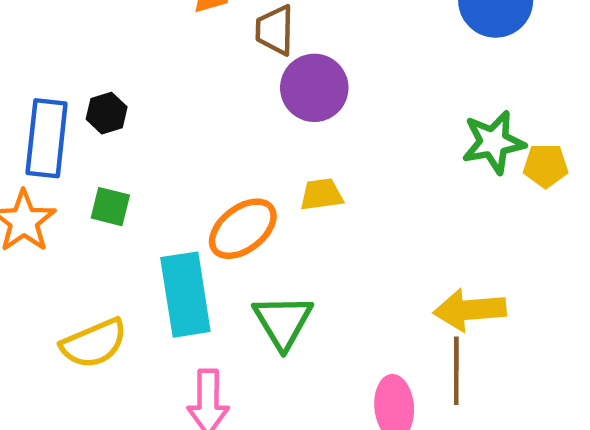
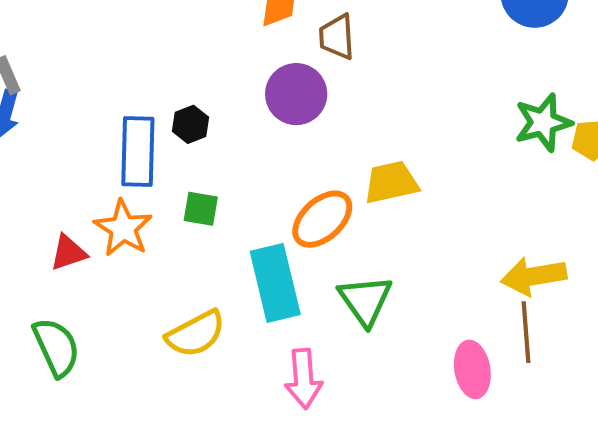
purple circle: (314, 88) -> (296, 94), moved
yellow trapezoid: (321, 194) -> (391, 182), size x1.4

